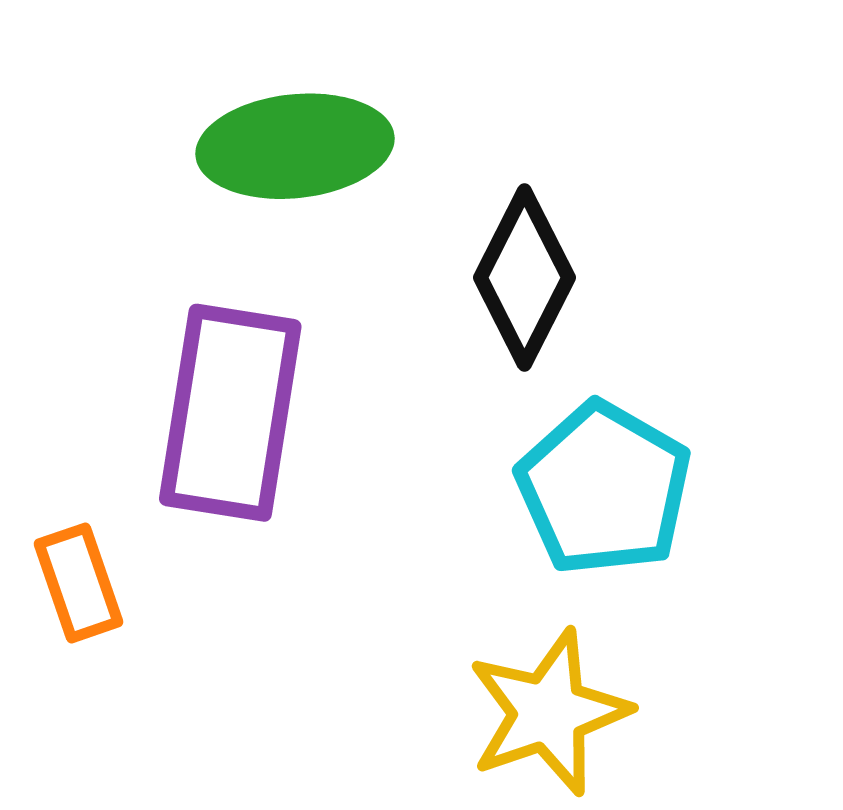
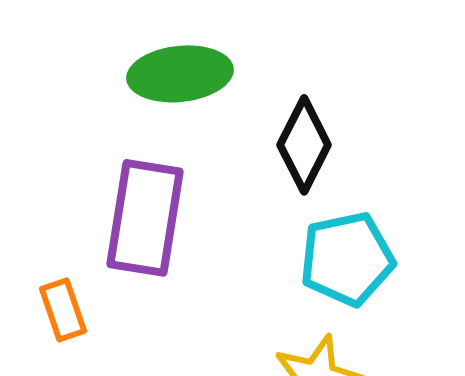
cyan pentagon: (604, 489) -> (347, 259), turned 30

